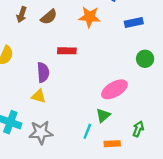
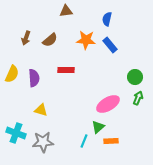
blue rectangle: (134, 23) -> (110, 45), moved, turned 63
purple semicircle: (43, 72) -> (34, 78), moved
green arrow: (138, 129) -> (138, 98), moved
orange rectangle: (112, 144) -> (111, 141), moved

